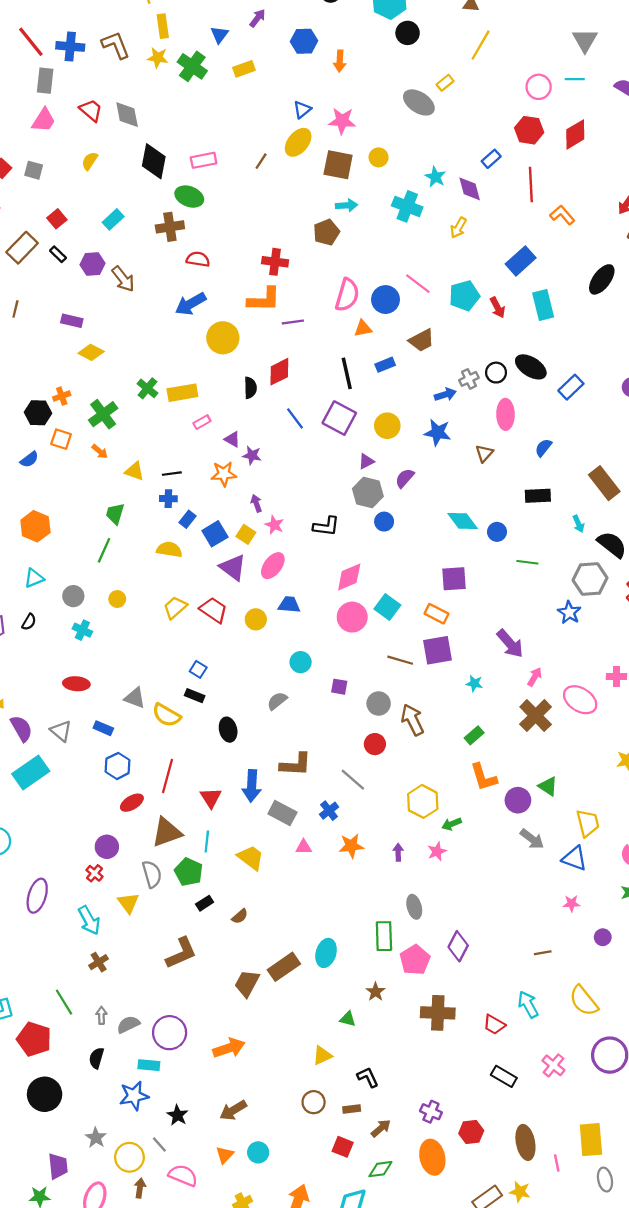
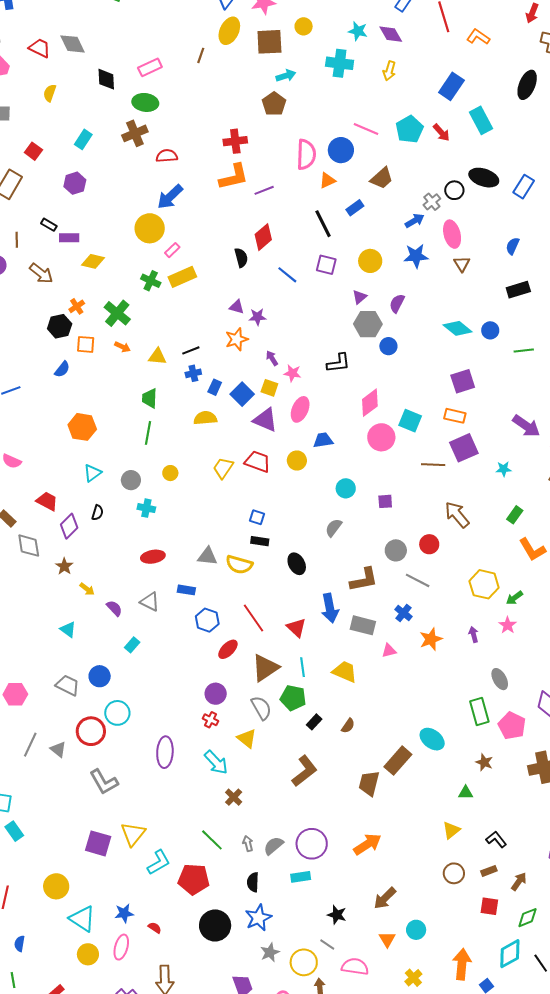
black diamond: (154, 161) -> (106, 79), size x0.7
black rectangle: (58, 254) -> (49, 225), moved
brown arrow: (123, 279) -> (41, 273), moved
yellow circle: (223, 338) -> (150, 228), moved
pink ellipse: (505, 414) -> (452, 234), moved
purple square: (339, 418) -> (326, 265), size x0.7
pink rectangle: (202, 422) -> (172, 250), moved
gray circle: (379, 703) -> (396, 550), moved
purple semicircle: (21, 728) -> (114, 608), size x0.7
cyan rectangle: (31, 772) -> (132, 645), size x0.5
red line: (167, 776) -> (253, 618), turned -36
cyan ellipse: (326, 953) -> (432, 739), turned -55
blue star: (134, 1096) -> (258, 918), moved
gray star: (96, 1138) -> (270, 952), turned 30

